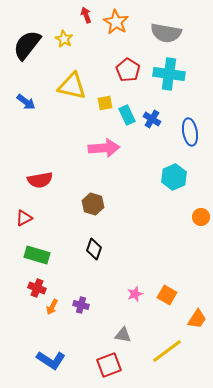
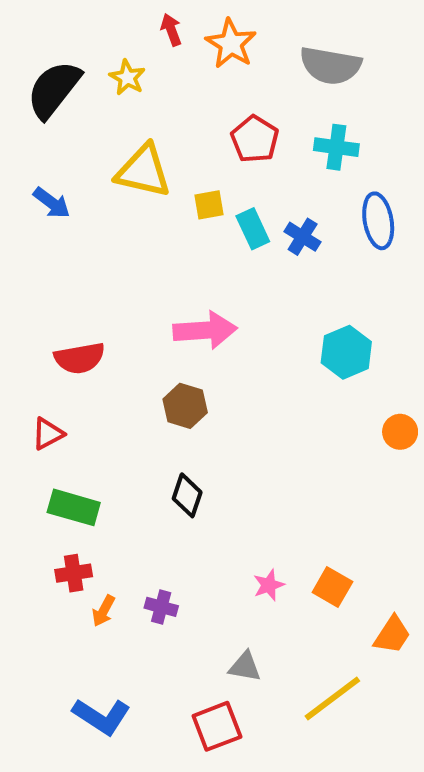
cyan cross: (169, 74) -> (336, 147), size x0.7
blue ellipse: (190, 132) -> (378, 221), moved
pink arrow: (104, 148) -> (205, 330), moved
red cross: (37, 288) -> (74, 573), turned -30

